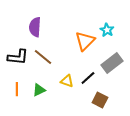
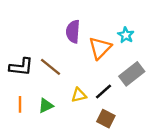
purple semicircle: (35, 27) -> (73, 32), moved
yellow triangle: (67, 81) -> (79, 95), turned -32
brown square: (100, 100) -> (106, 119), moved

